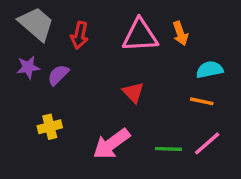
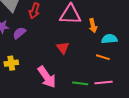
orange arrow: (180, 33) -> (93, 26), moved
pink line: (207, 143) -> (104, 82), turned 30
pink arrow: (111, 144) -> (47, 77), turned -95

